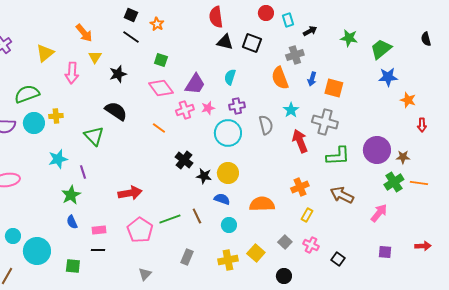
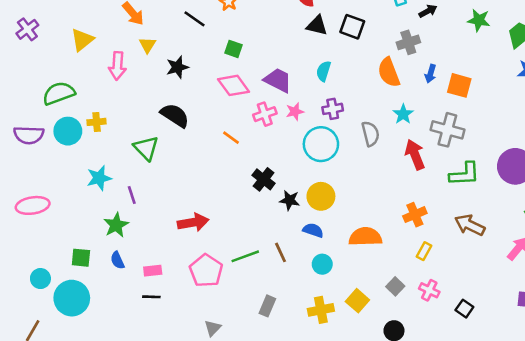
purple trapezoid: (195, 84) -> (278, 80), turned -95
green square: (73, 266) -> (81, 258), moved

